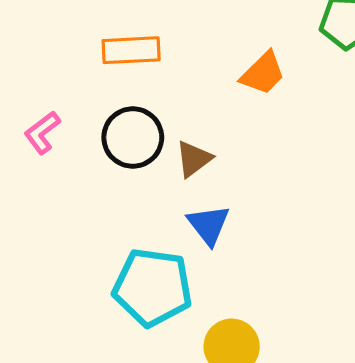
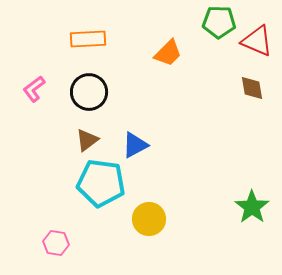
brown triangle: (194, 159) -> (87, 140), moved
blue triangle: (209, 225) -> (135, 145), turned 40

